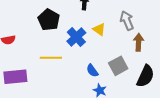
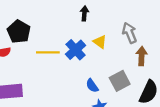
black pentagon: (49, 20) -> (19, 32), moved
yellow line: (51, 58) -> (48, 52), moved

